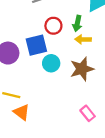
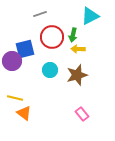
red circle: (53, 26) -> (52, 37), size x1.5
blue square: (36, 45) -> (25, 49), moved

